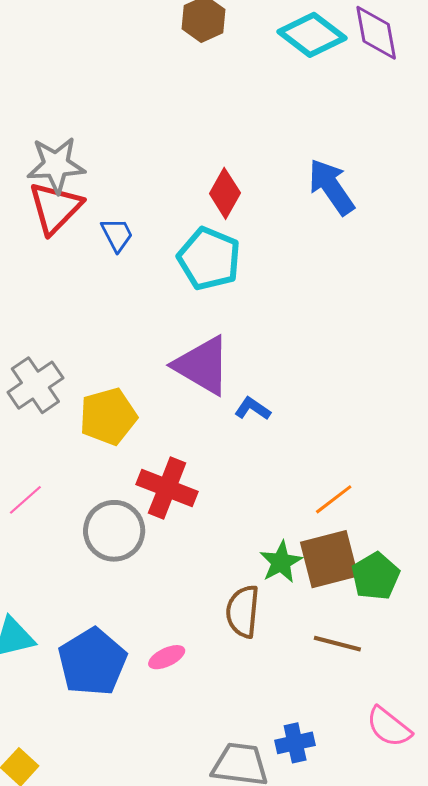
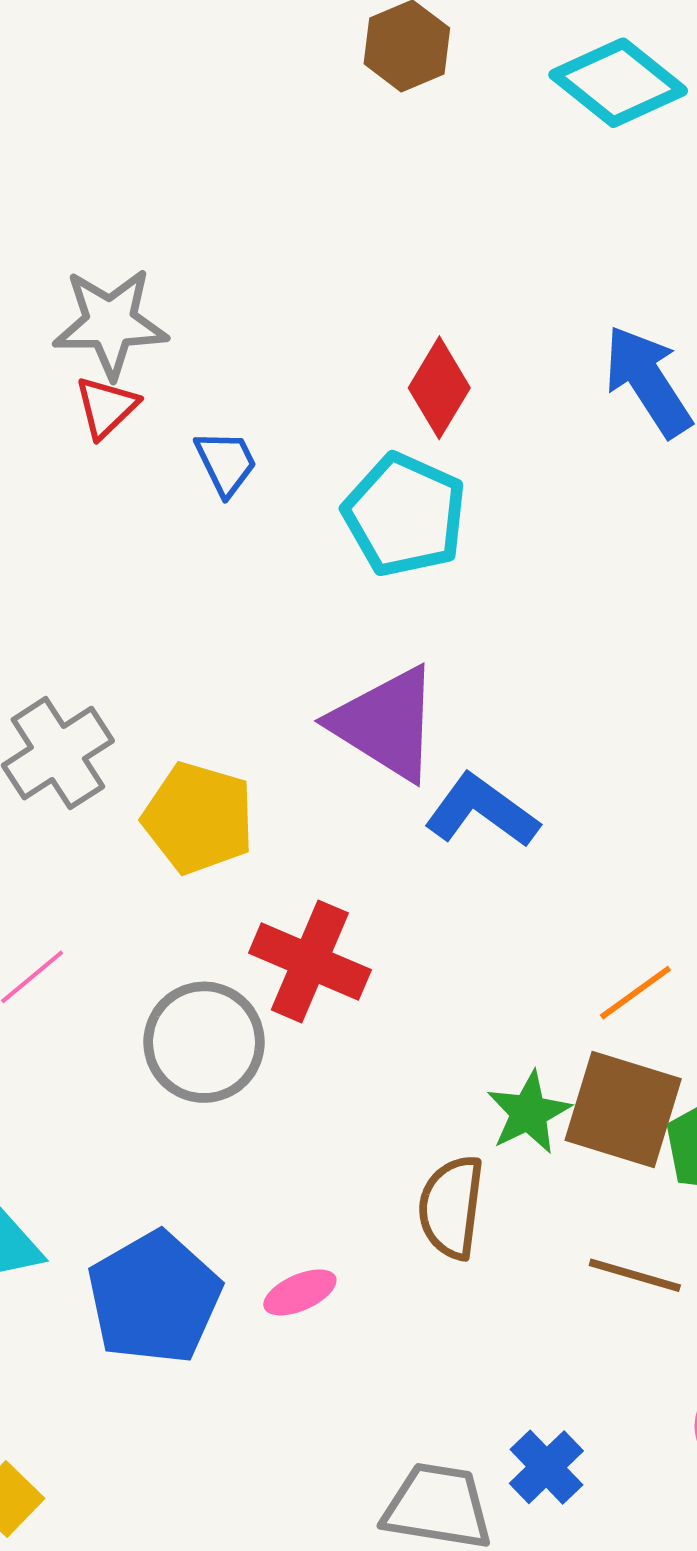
red triangle: (55, 208) -> (106, 407), size x0.6
blue L-shape: (253, 409) -> (482, 811), size x1.6
yellow pentagon: (108, 416) -> (198, 818), turned 30
brown square: (329, 559) -> (623, 1110), turned 30
blue cross: (295, 743) -> (546, 1467), turned -33

